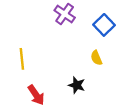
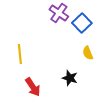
blue square: (104, 25) -> (82, 23), moved

